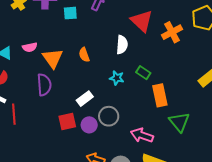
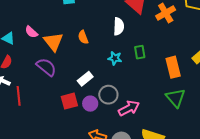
pink semicircle: (30, 47) -> (31, 32), turned 56
green rectangle: (143, 73) -> (140, 52), turned 48
purple semicircle: (44, 85) -> (46, 67), turned -45
orange rectangle: (160, 95) -> (173, 67), moved
pink arrow: (142, 135) -> (129, 108), moved, turned 135

